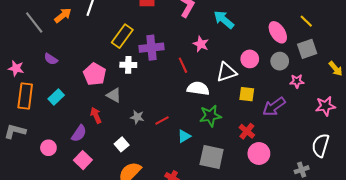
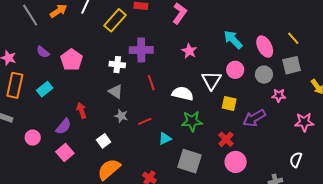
cyan arrow: (224, 20) -> (233, 40), moved
yellow rectangle: (122, 36) -> (115, 20), moved
red line: (183, 65) -> (151, 83), moved
white triangle: (226, 72) -> (212, 80), turned -45
pink pentagon: (95, 74) -> (72, 60), moved
gray triangle: (114, 95) -> (116, 92), moved
white semicircle: (320, 145) -> (296, 160), size x0.7

